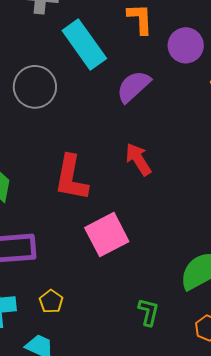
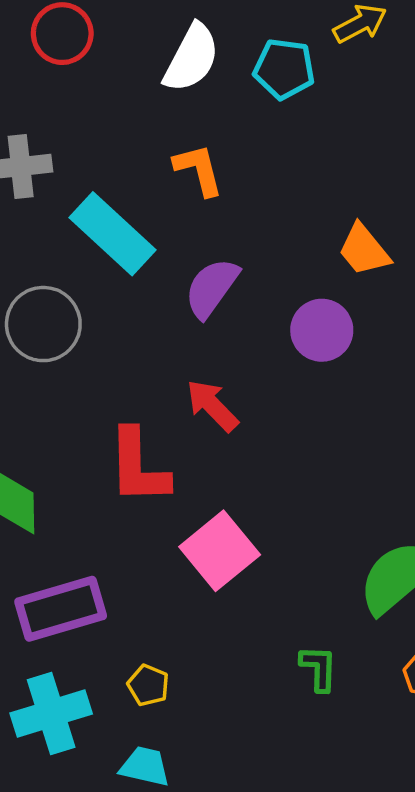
purple circle: (186, 45) -> (322, 330), moved
red arrow: (138, 159) -> (212, 406), moved

